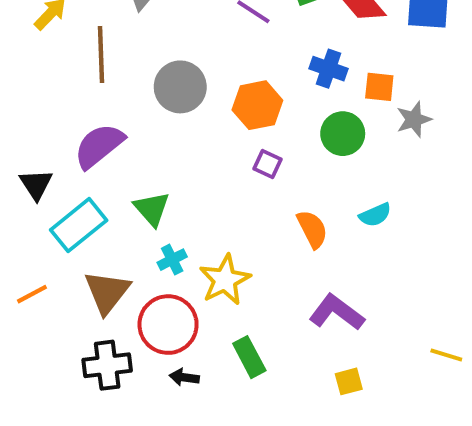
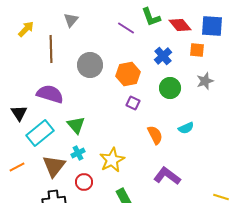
blue cross: (329, 69) -> (163, 56), turned 30
orange square: (379, 87) -> (197, 50), moved
purple semicircle: (99, 146) -> (50, 94), turned 56
cyan cross: (172, 260) -> (78, 153), moved
red circle: (168, 325) -> (84, 182), size x0.6

